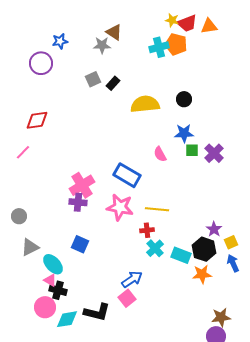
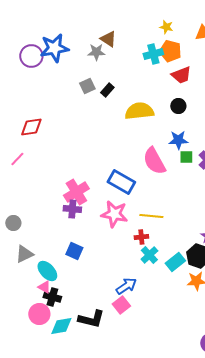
red trapezoid: (187, 23) -> (181, 75), moved
blue star: (60, 41) -> (54, 48), size x1.8
purple circle: (41, 63) -> (31, 56), moved
pink semicircle: (160, 154) -> (154, 161), size x1.8
cyan rectangle: (181, 255) -> (175, 262), turned -60

